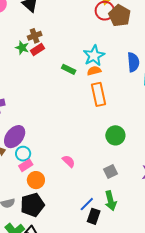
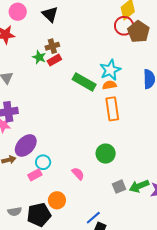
green rectangle: (69, 69) -> (84, 82), size x1.6
green circle: (115, 135) -> (106, 154), moved
cyan circle: (23, 154) -> (43, 162), moved
orange circle: (36, 180) -> (57, 200), moved
green arrow: (111, 201) -> (139, 186), moved, turned 78

